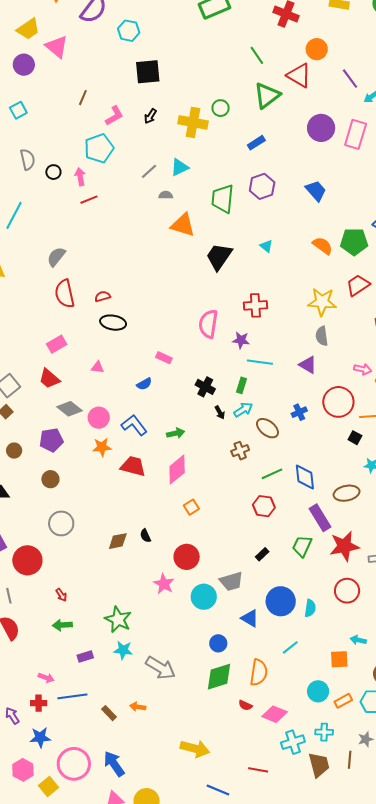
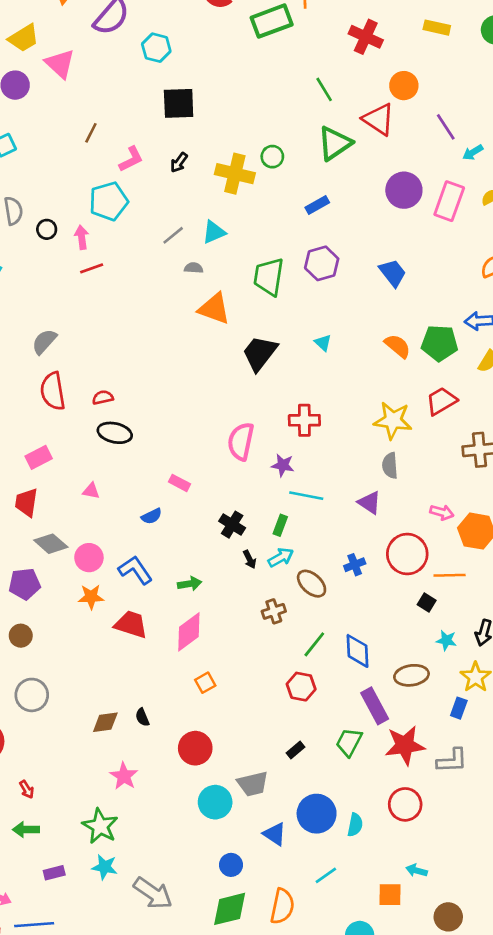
red trapezoid: (49, 379) -> (26, 502), turned 55
green line: (272, 474) -> (314, 644), turned -30
pink star: (164, 584) -> (124, 776), moved

